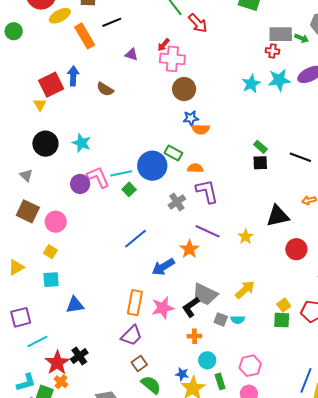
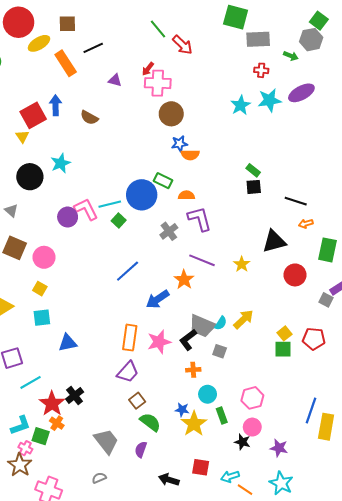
gray rectangle: (281, 34) -> (258, 39), moved
cyan star: (82, 143) -> (61, 163), moved, turned 30
black line: (300, 157) -> (296, 201), moved
cyan semicircle: (238, 320) -> (221, 323), moved, turned -56

